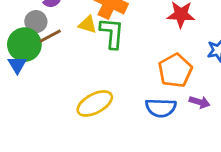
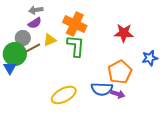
yellow triangle: (88, 25) -> (50, 40), moved, turned -40
purple arrow: (200, 102) -> (118, 94), moved
blue semicircle: (161, 108) -> (102, 89), moved

